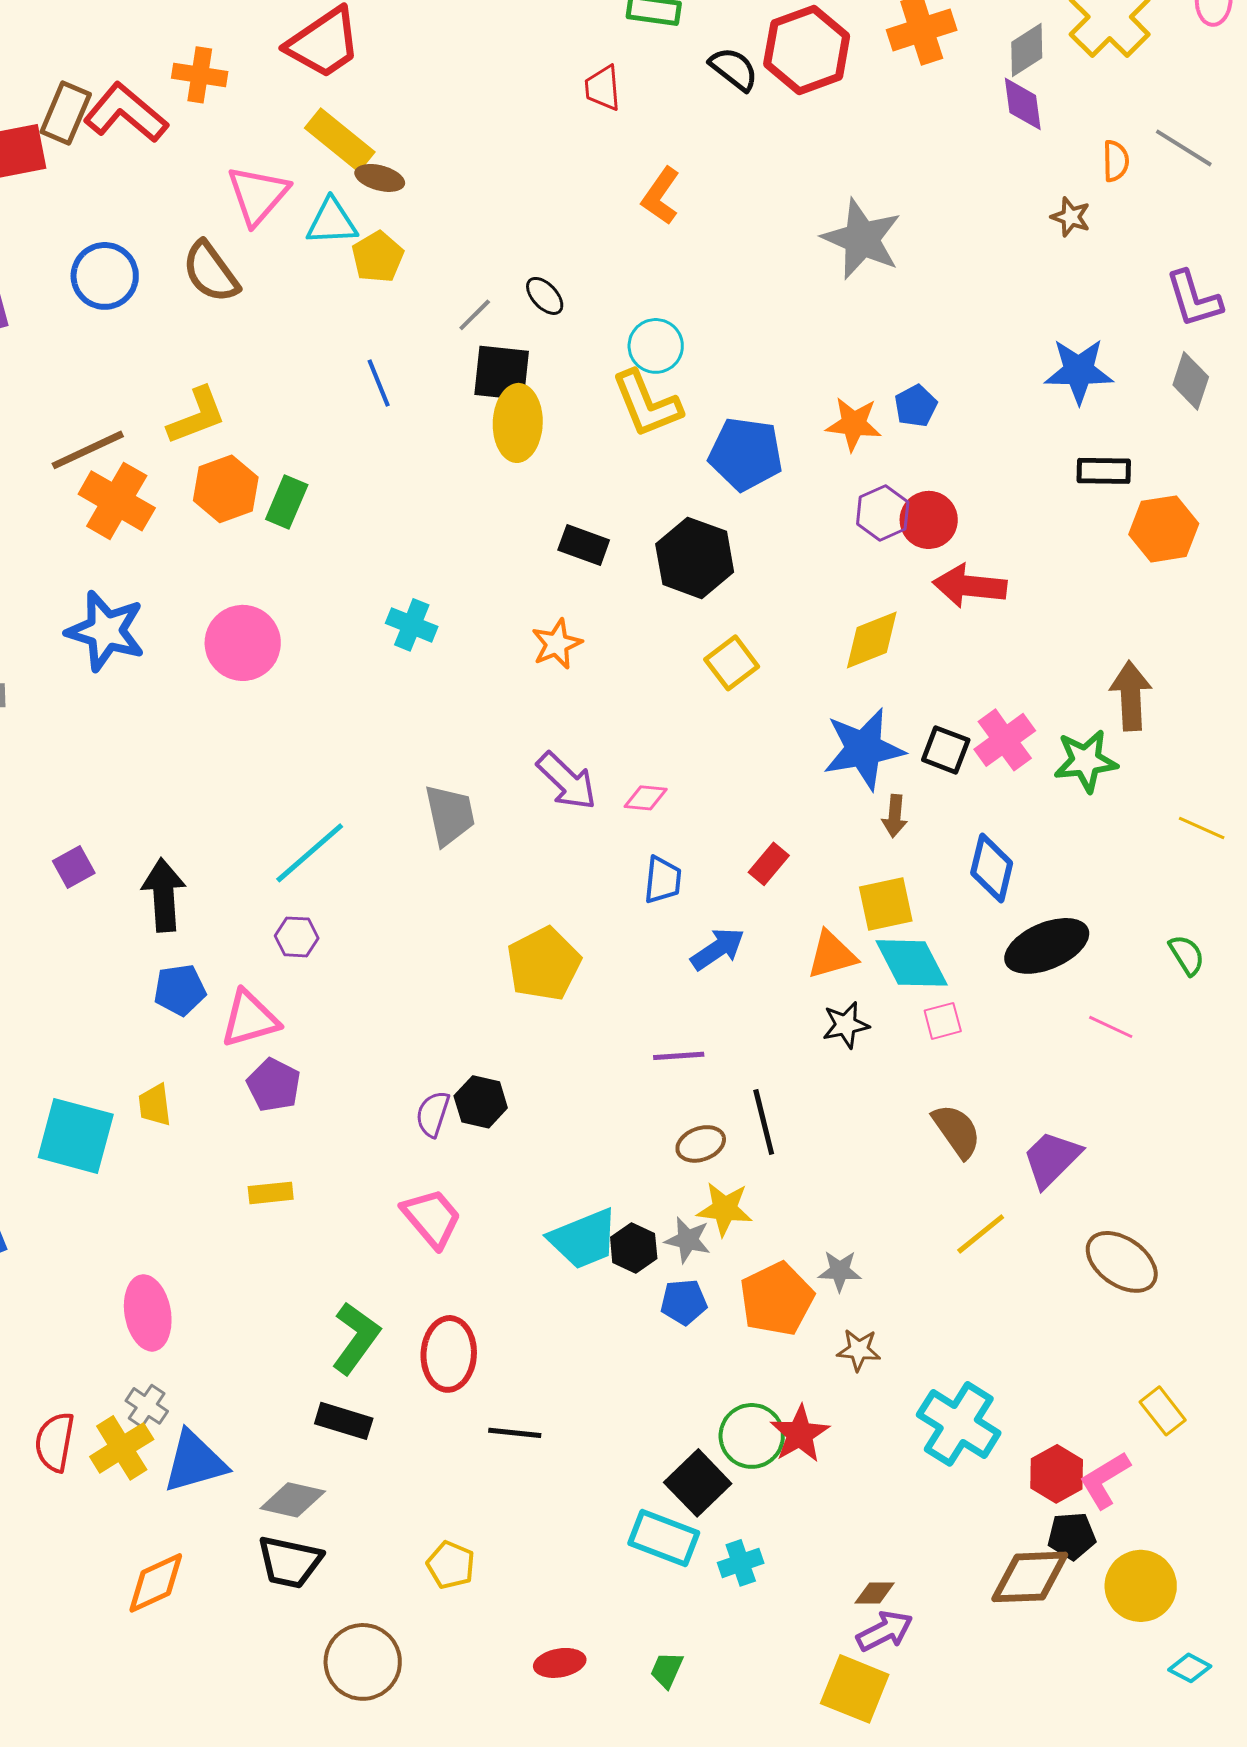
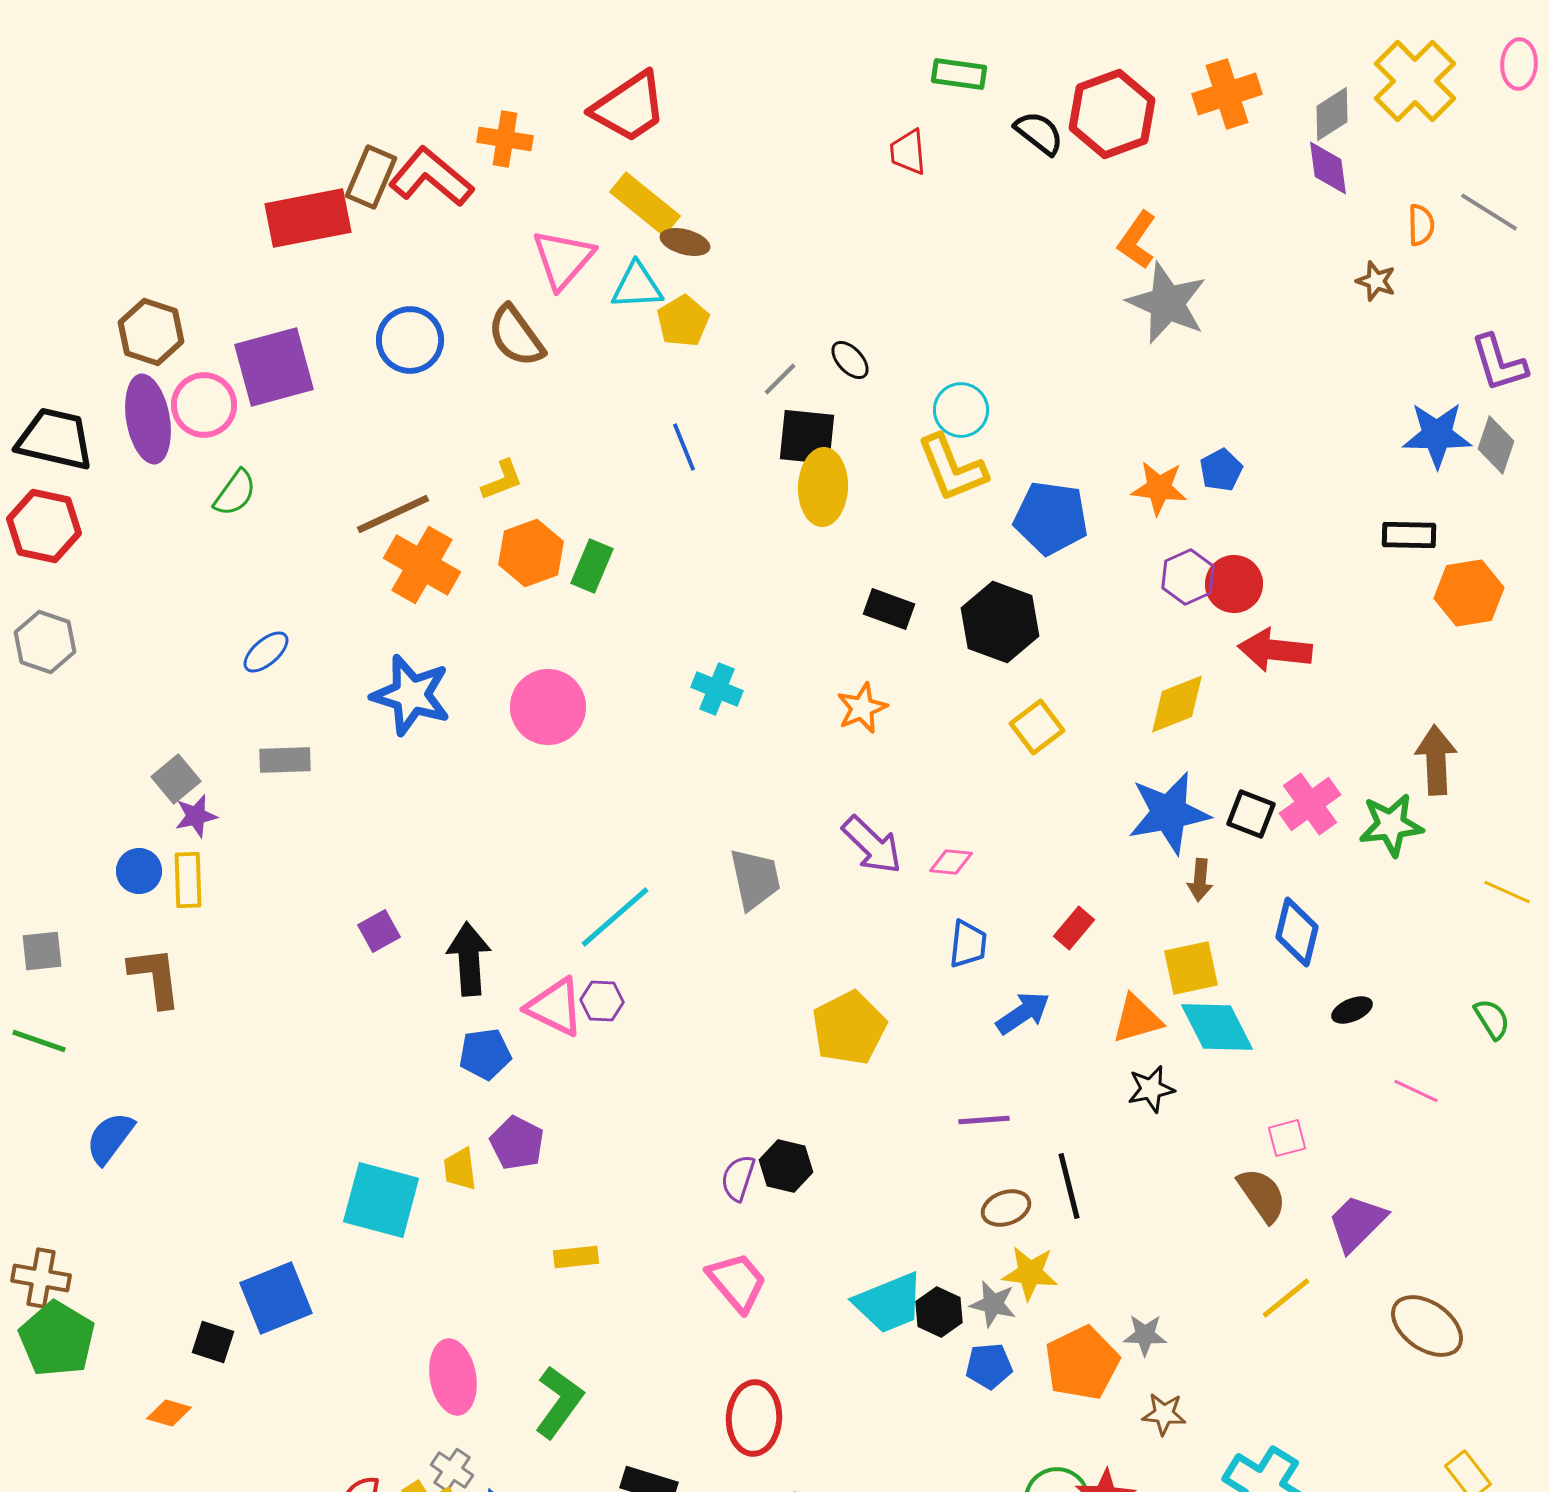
orange L-shape: (661, 196) -> (1137, 240), moved
blue star: (1079, 371) -> (1437, 435), moved
yellow L-shape: (197, 416) -> (502, 480), size x0.7
black ellipse: (1047, 946) -> (1352, 1010), size x0.5
pink triangle: (250, 1019) -> (555, 1007), moved, turned 42
pink square: (943, 1021) -> (1287, 1138), moved
purple pentagon: (274, 1085) -> (517, 1143), moved
green L-shape: (356, 1338) -> (559, 1402), moved

